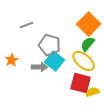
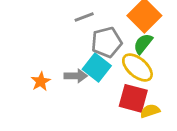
gray line: (27, 25) -> (84, 17), moved
gray pentagon: (50, 45) -> (107, 42), moved, turned -30
orange star: (12, 60) -> (41, 82), moved

